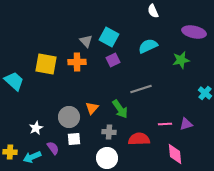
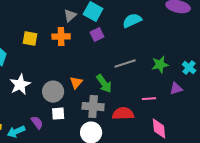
gray triangle: (86, 41) -> (70, 16), turned 32
green star: (181, 60) -> (160, 65), moved
yellow square: (46, 64) -> (30, 39), size x0.7
purple triangle: (186, 124) -> (176, 89), moved
white star: (36, 128) -> (20, 85), moved, size x1.5
gray cross: (109, 132) -> (93, 107), size x1.5

